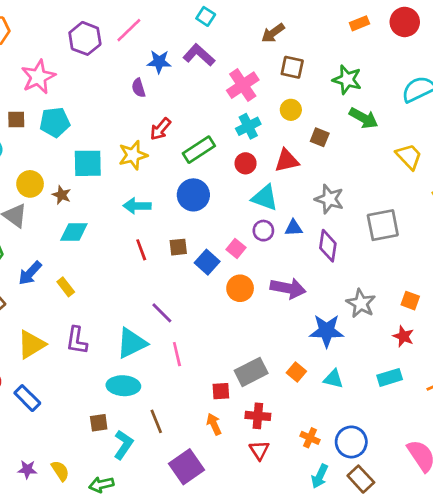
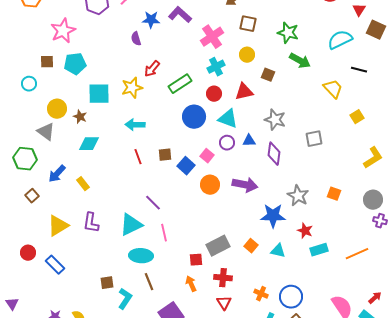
blue circle: (193, 195) -> (194, 117), moved
gray square: (383, 225) -> (314, 139), size x0.7
red star: (403, 336) -> (305, 231), moved
cyan ellipse: (123, 386) -> (141, 256), moved

